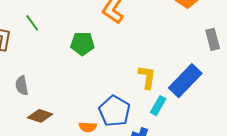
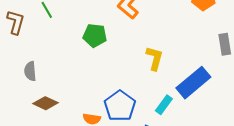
yellow L-shape: (147, 77) -> (155, 58), moved

